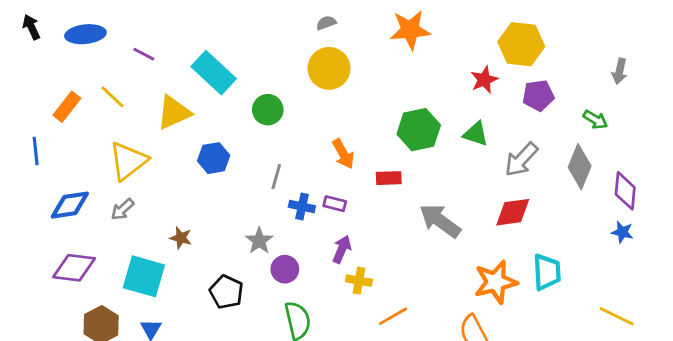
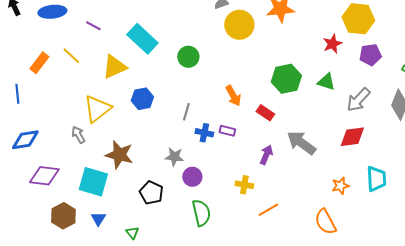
yellow circle: (329, 68) -> (239, 25), moved
green circle: (268, 110) -> (188, 57), moved
yellow triangle: (128, 161) -> (97, 109), moved
red rectangle: (389, 178) -> (265, 113), turned 36
blue diamond: (70, 205) -> (25, 140), moved
gray arrow: (122, 209) -> (78, 135), turned 102
brown star: (181, 238) -> (119, 155), size x1.8
gray star: (259, 241) -> (174, 157), turned -30
purple arrow: (342, 249) -> (266, 155), moved
orange star: (496, 282) -> (340, 186), size x0.6

